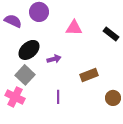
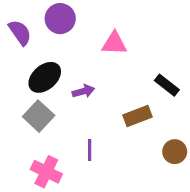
purple semicircle: (13, 21) -> (20, 32), turned 30
black rectangle: (111, 34) -> (167, 85), moved
pink cross: (15, 97) -> (46, 172), moved

